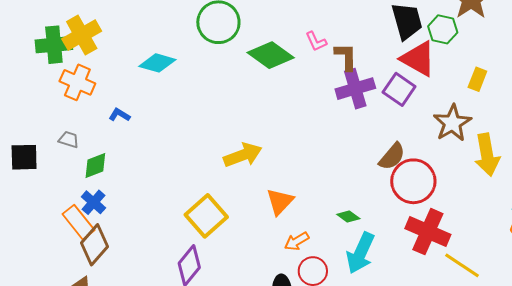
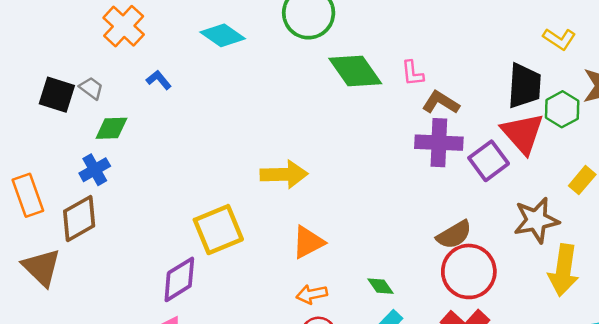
brown L-shape: (346, 57) -> (441, 102), turned -76
black square: (24, 157) -> (57, 95), moved
orange rectangle: (79, 222) -> (28, 195), moved

